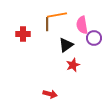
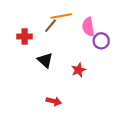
brown line: (47, 24) -> (50, 26), turned 40
black triangle: (66, 45) -> (45, 60), moved, turned -42

